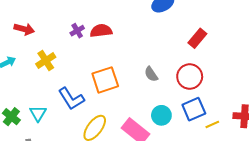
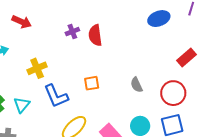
red semicircle: (101, 31) -> (95, 35), turned -100
yellow cross: (46, 61) -> (37, 68), moved
orange square: (105, 80) -> (92, 83), size x0.6

